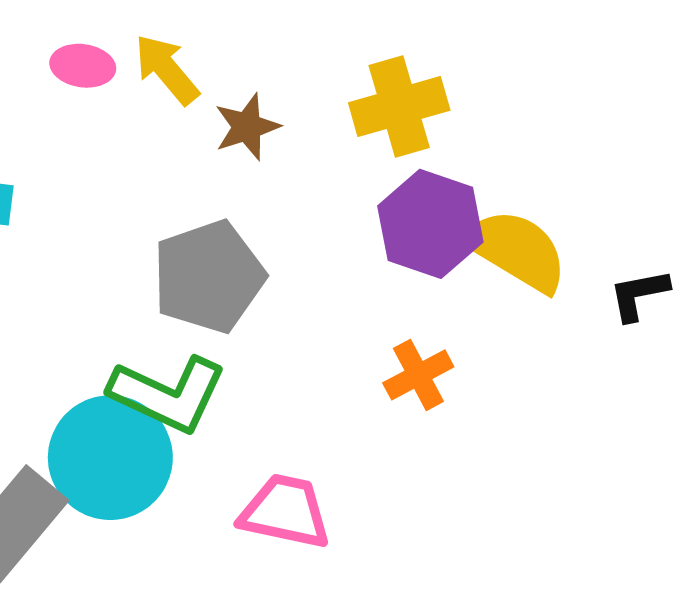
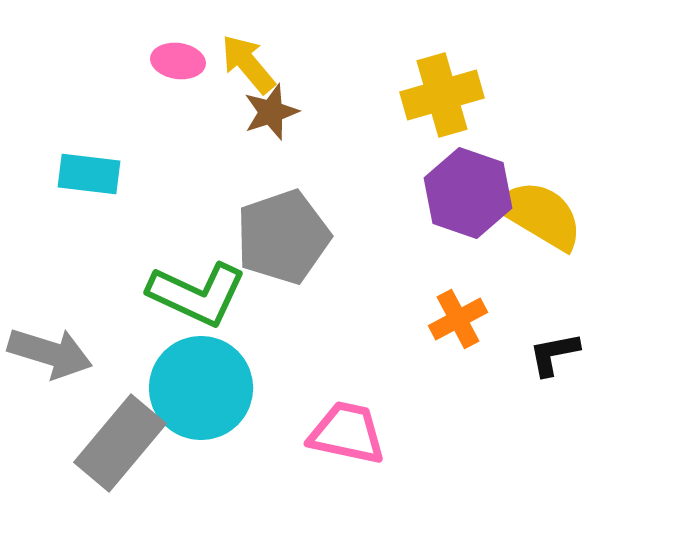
brown star: (247, 127) -> (271, 112), moved
black L-shape: (639, 295) -> (554, 354), moved
green L-shape: (168, 394) -> (197, 294), moved

